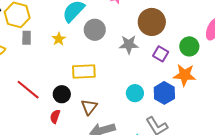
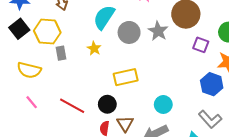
gray star: (129, 45) -> (158, 31), moved, turned -30
cyan circle: (135, 93) -> (163, 104), moved
brown triangle: (89, 107) -> (125, 124), moved

